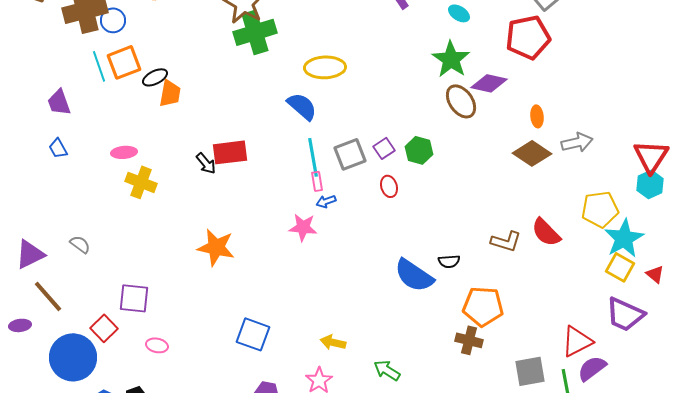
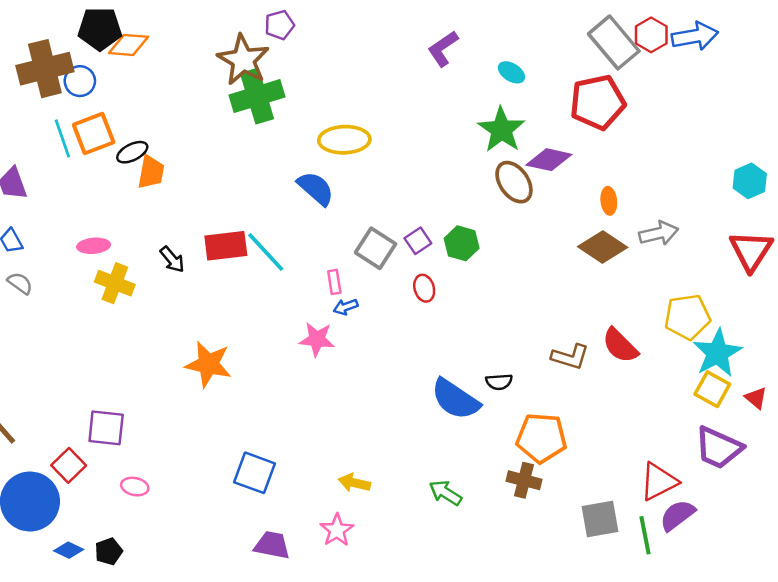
gray square: (350, 154) -> (376, 248), turned -36
cyan line: (313, 157) -> (266, 252), moved, turned -33
black arrow: (206, 163) -> (172, 259), moved
cyan hexagon: (650, 184) -> (750, 181), moved
gray semicircle: (80, 244) -> (20, 283), moved
green arrow: (387, 370) -> (445, 493), moved

